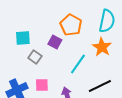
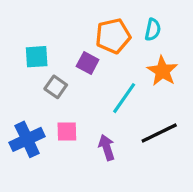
cyan semicircle: (107, 21) -> (153, 30), moved, size x0.6
orange pentagon: (71, 25) -> (113, 36), turned 30

